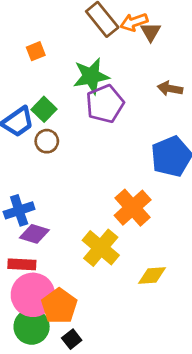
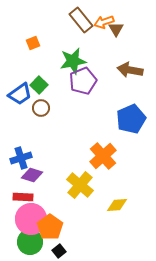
brown arrow: (170, 89) -> (130, 70), size x1.4

